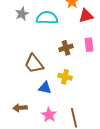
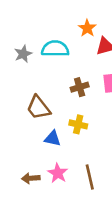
gray star: (22, 14) -> (23, 54), moved
brown arrow: (20, 108) -> (31, 178), moved

